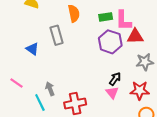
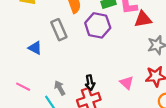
purple hexagon: (110, 42) -> (98, 25), moved
black arrow: (115, 79) -> (90, 83), moved, turned 144

